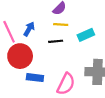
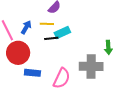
yellow line: (61, 24) -> (47, 24), moved
cyan rectangle: (86, 35) -> (62, 33), moved

